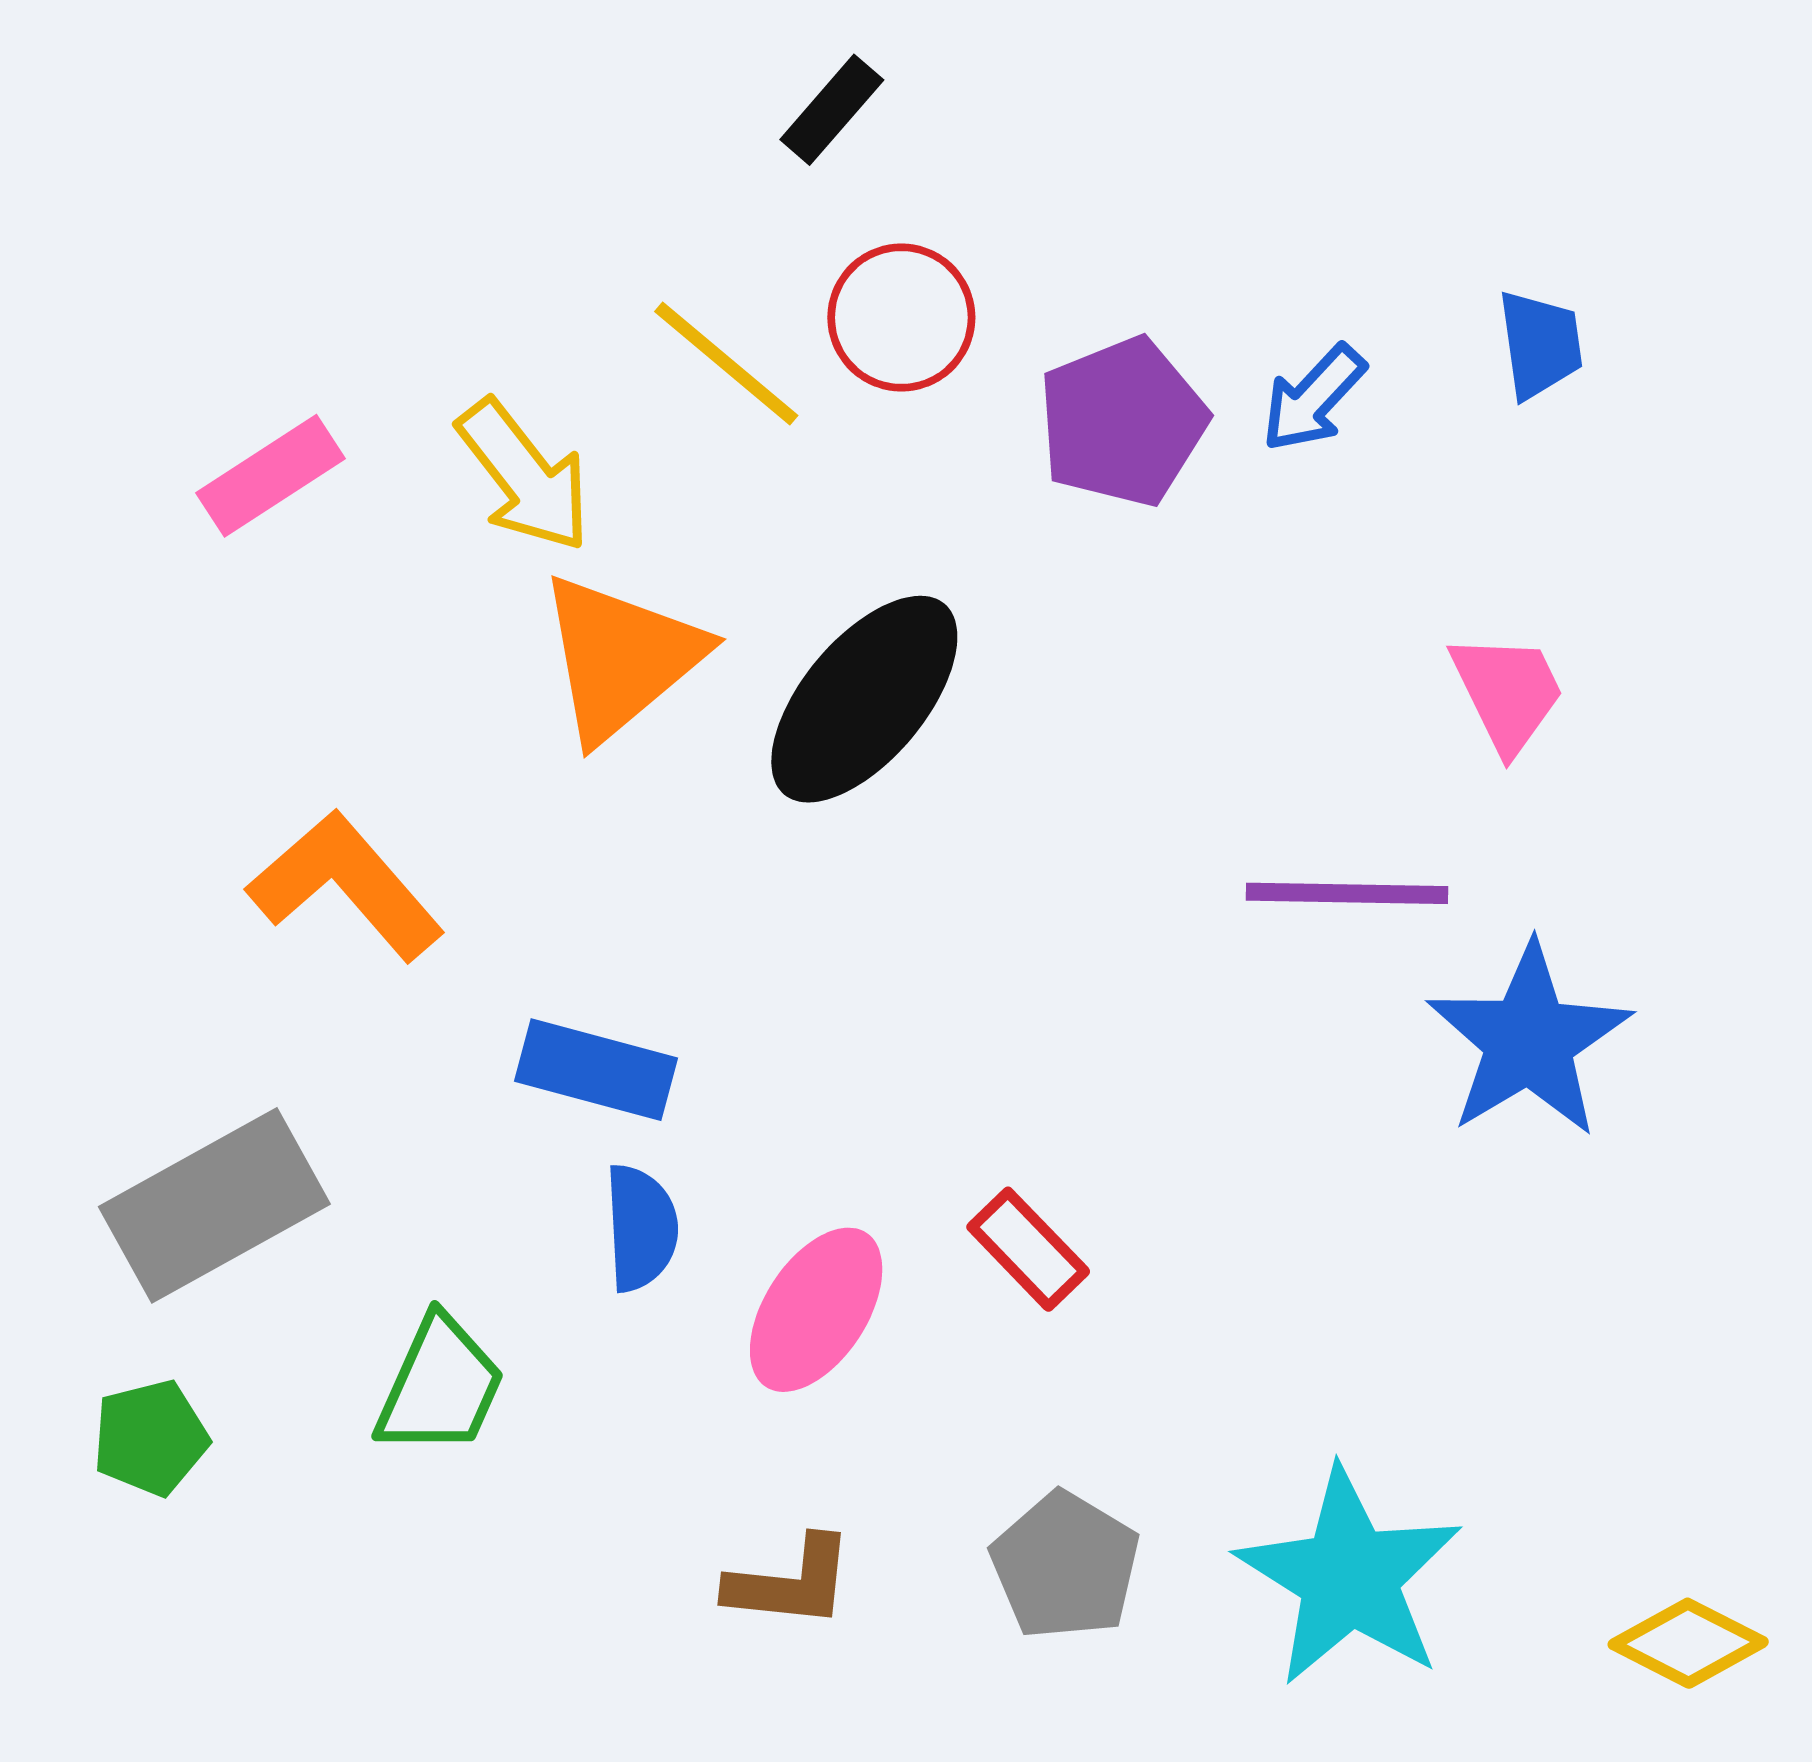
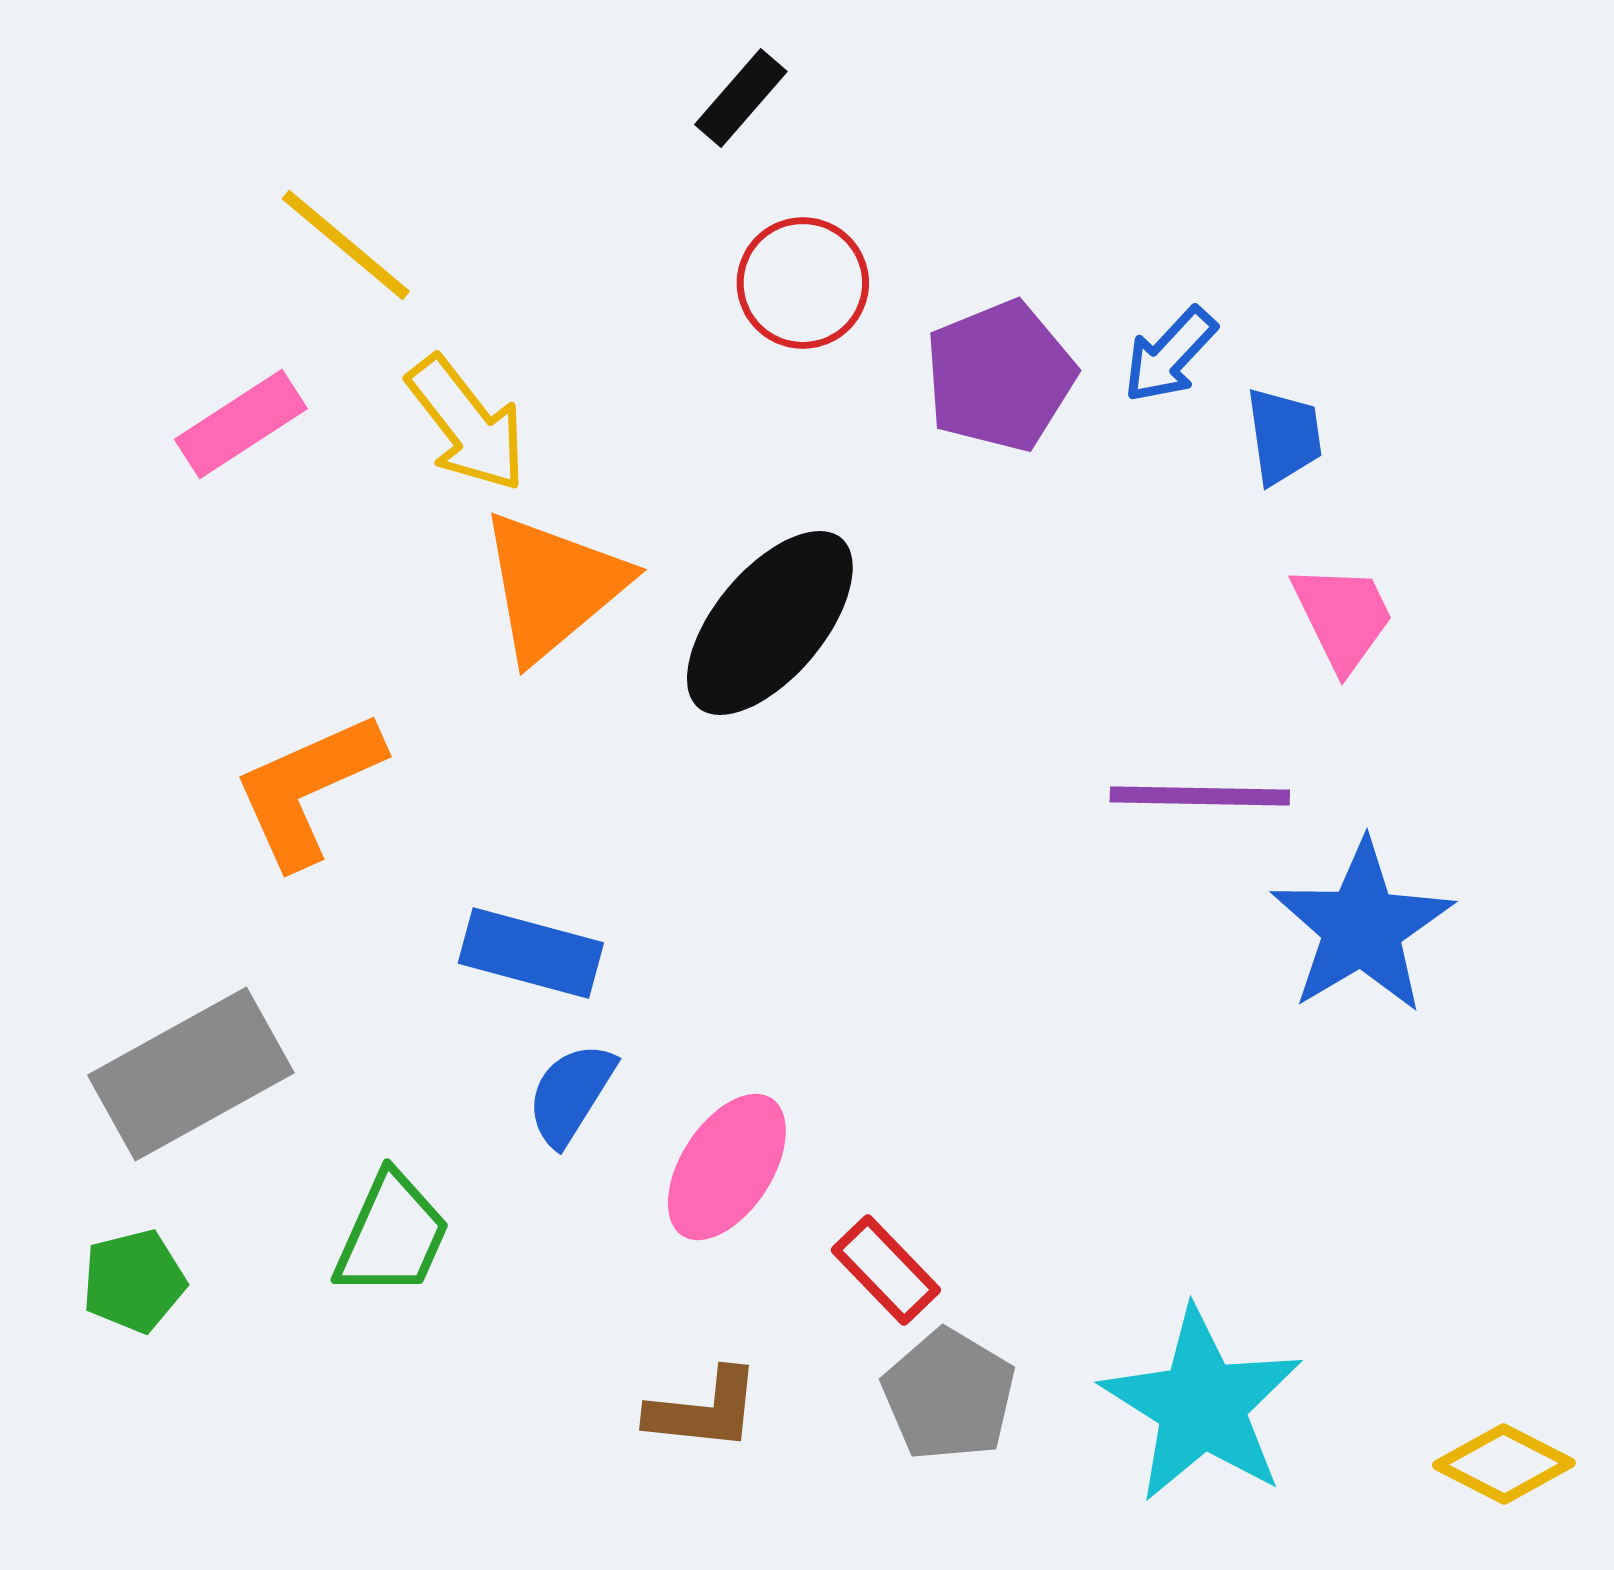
blue trapezoid: (1540, 344) -> (1284, 436), moved
yellow line: (726, 364) -> (346, 245), moved
orange L-shape: (346, 885) -> (308, 789), turned -73
blue semicircle: (641, 1228) -> (571, 1094), turned -145
red rectangle: (1028, 1249) -> (886, 1270), moved

